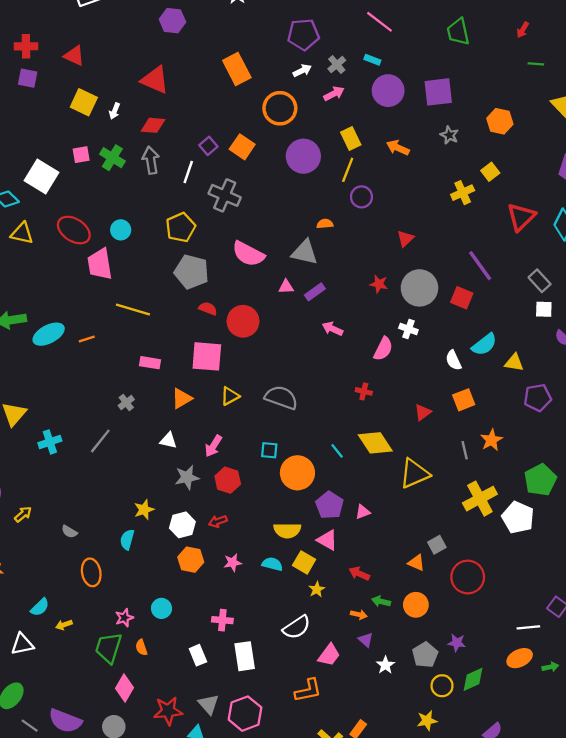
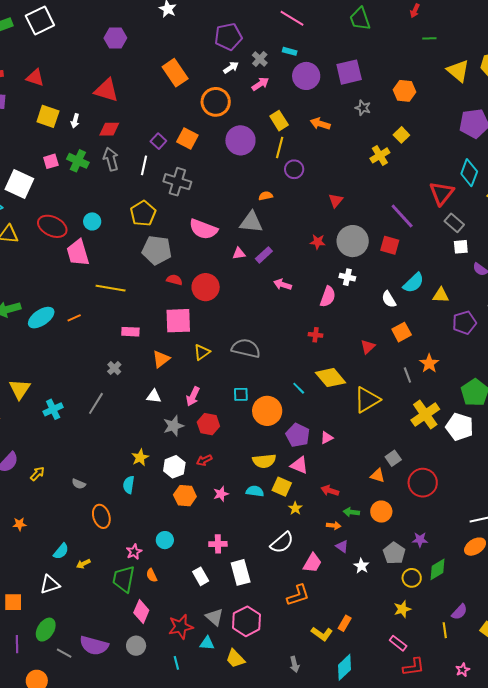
red triangle: (521, 217) -> (442, 193), moved

